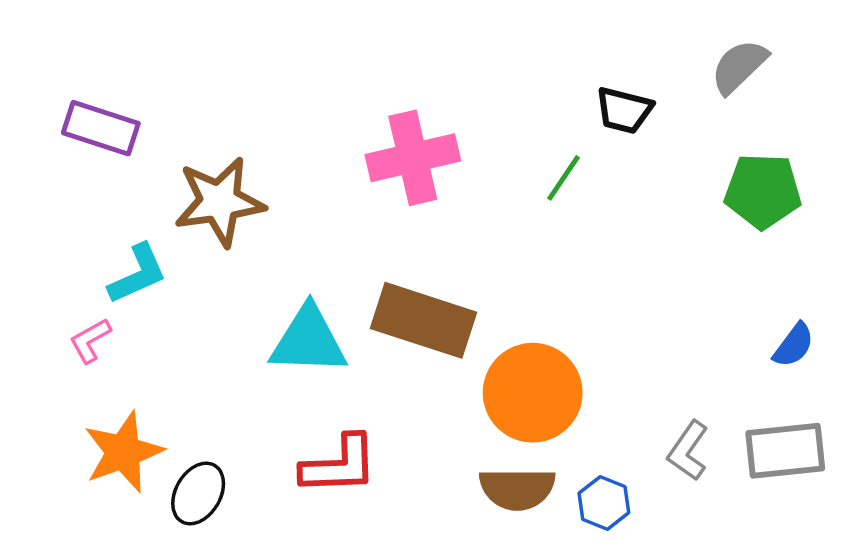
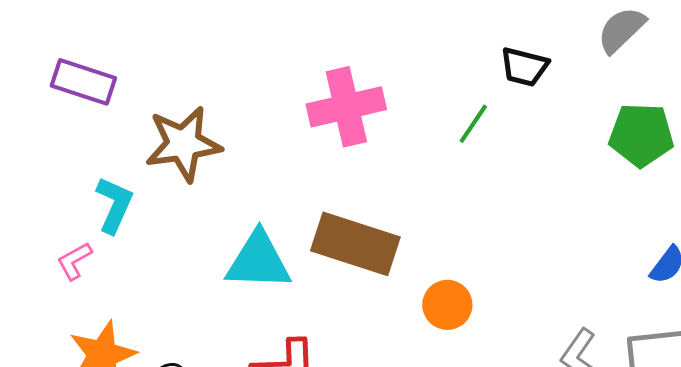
cyan L-shape: (138, 274) -> (114, 205), turned -42
orange circle: (533, 393) -> (447, 305), size x0.6

